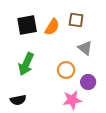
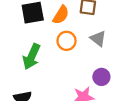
orange circle: (66, 70) -> (66, 41), moved

